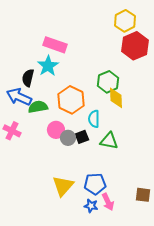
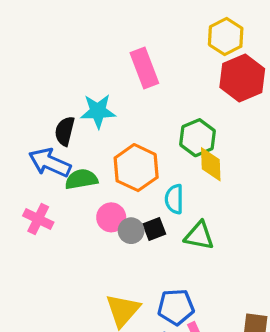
pink rectangle: (55, 45) -> (144, 68), moved, turned 50
cyan star: (48, 66) -> (98, 111), turned 30

